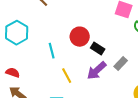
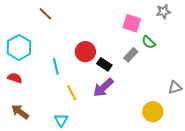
gray rectangle: (121, 64) -> (131, 55), moved
red semicircle: (13, 73) -> (15, 78), moved

